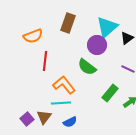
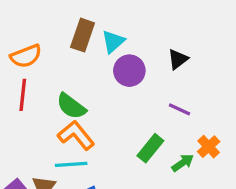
cyan triangle: (107, 27) -> (113, 42), moved, size x0.7
red line: (45, 61) -> (23, 95), moved
green semicircle: (87, 67) -> (71, 106), moved

